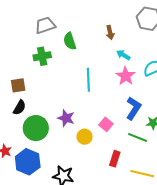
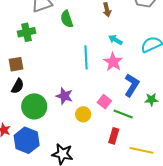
cyan arrow: (123, 55) -> (115, 40), moved
green cross: (42, 56) -> (27, 32), moved
pink star: (126, 76) -> (113, 62), moved
green line: (138, 137) -> (123, 114), moved

